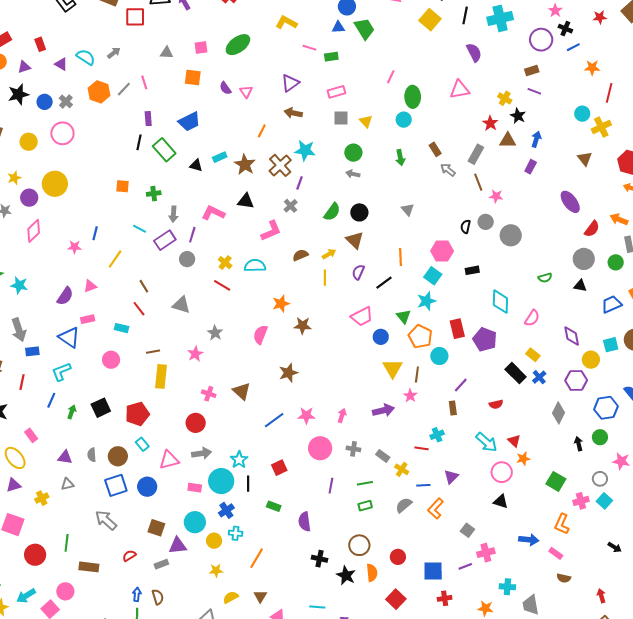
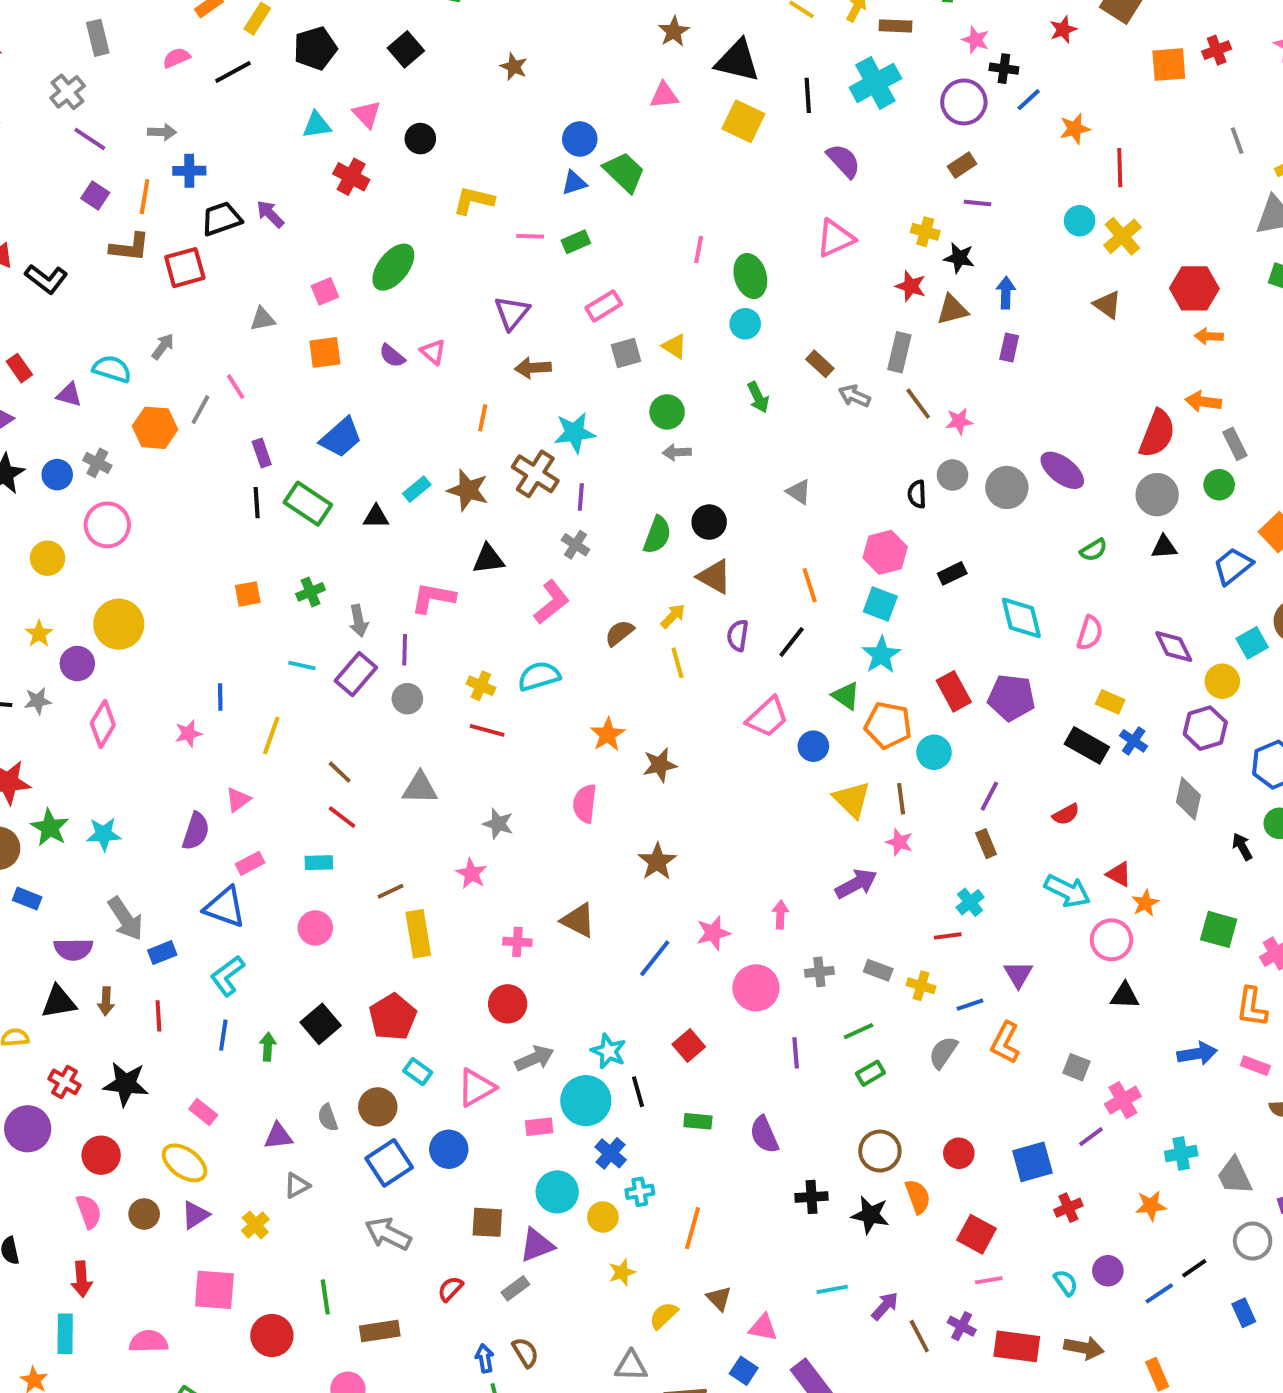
purple ellipse: (570, 202) -> (1062, 470), moved
red semicircle: (592, 229) -> (1157, 434), size x1.4

